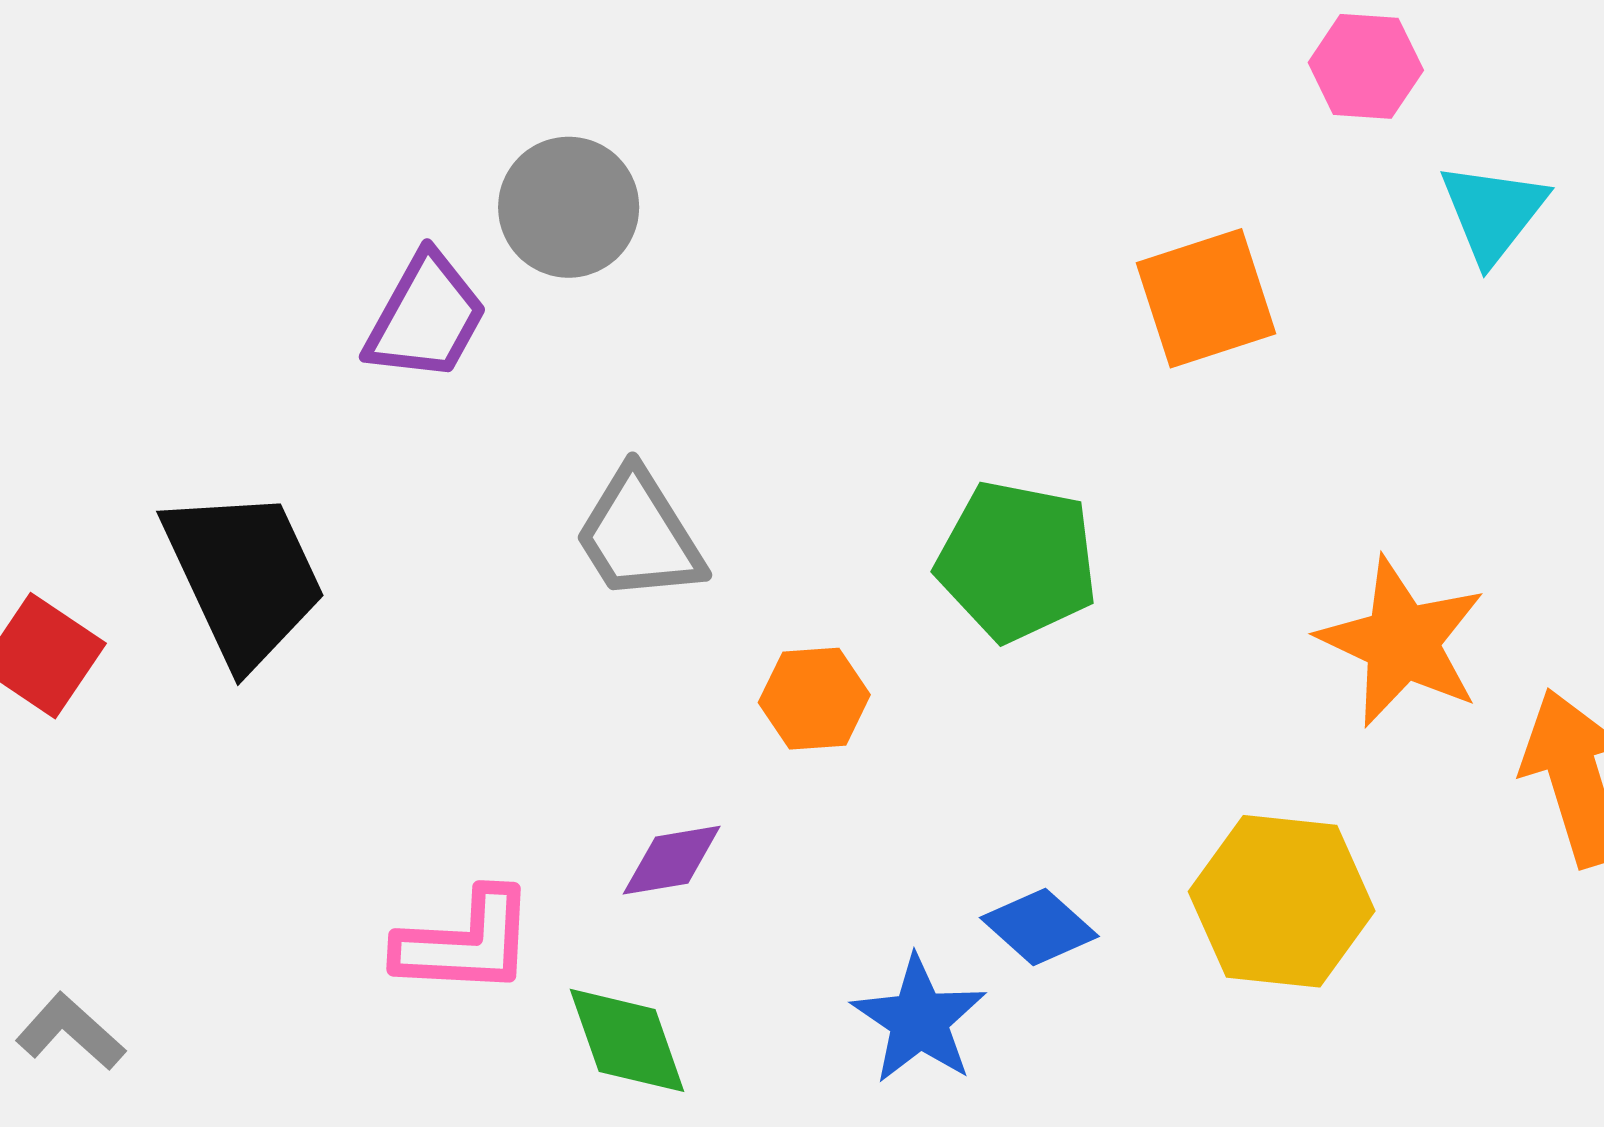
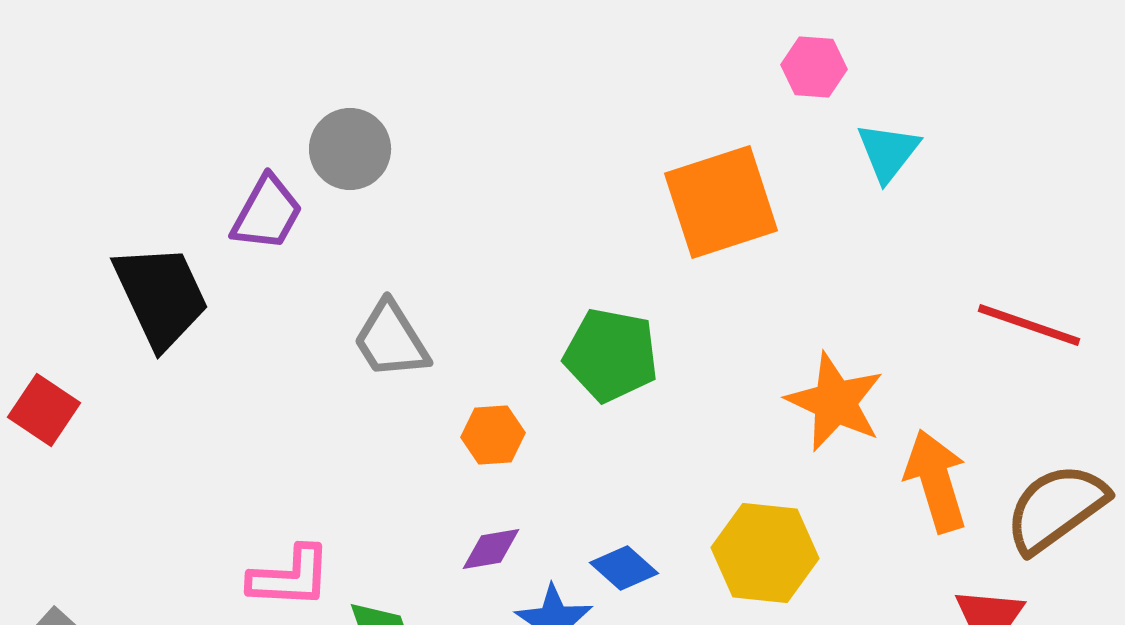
orange square: (1206, 298) -> (721, 202), size x1.4
black trapezoid: (244, 577) -> (161, 296), moved
purple diamond: (672, 860) -> (491, 549), moved

